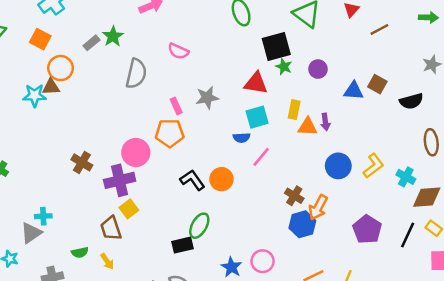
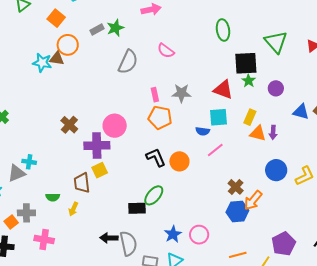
orange pentagon: (170, 133) -> (160, 118), moved
purple pentagon: (367, 229) -> (284, 244), moved
yellow arrow: (107, 261) -> (73, 209), turned 48

